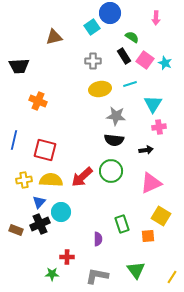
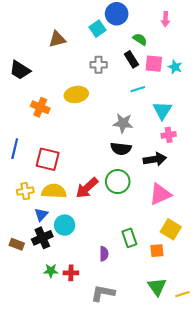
pink square: (145, 60) -> (154, 64), turned -30
black trapezoid: (19, 66) -> (20, 70), turned 35
yellow ellipse: (100, 89) -> (76, 94), moved
black arrow: (146, 150) -> (155, 159), size x1.5
green triangle: (136, 270) -> (157, 287), moved
green star: (52, 274) -> (51, 271), moved
yellow line: (172, 277) -> (182, 294), turned 40

